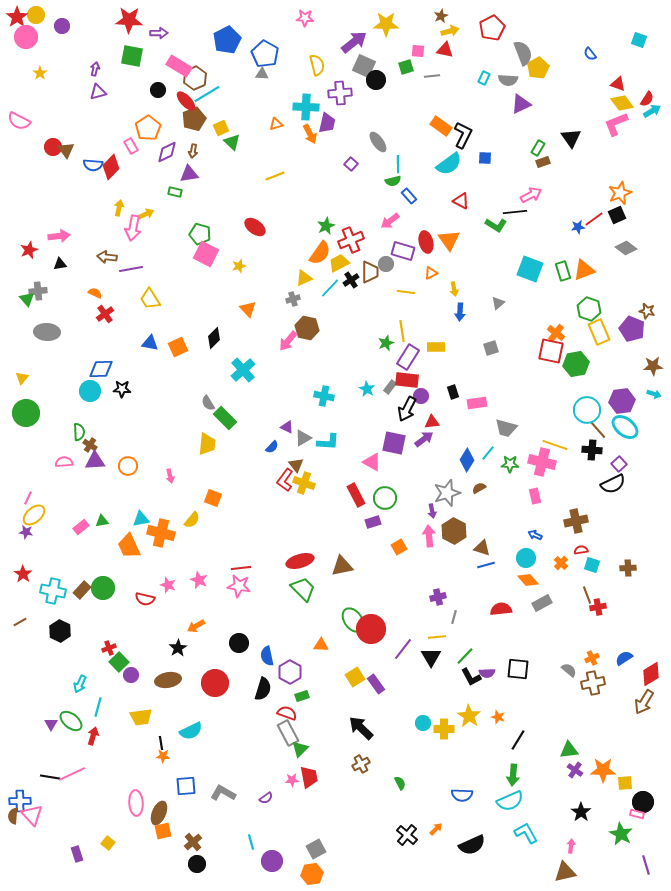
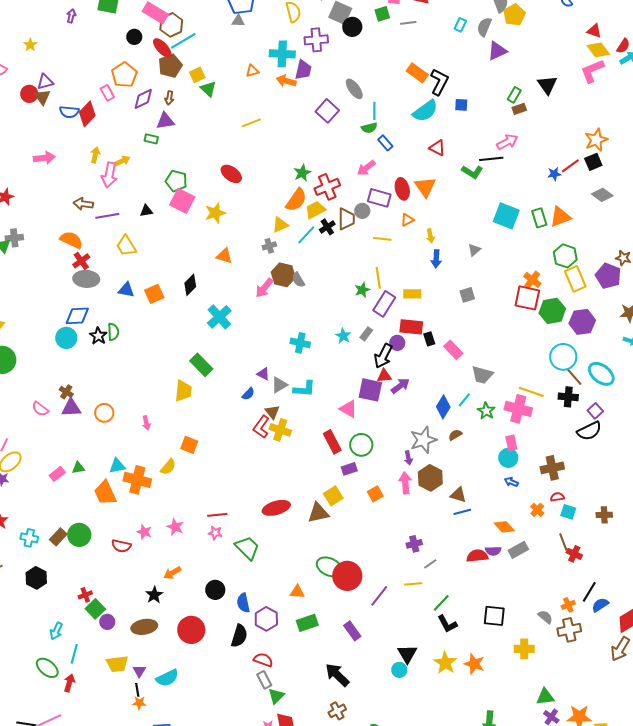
yellow star: (40, 73) -> (30, 45), moved
gray semicircle: (508, 80) -> (484, 27), turned 108
purple triangle: (98, 92) -> (45, 82), moved
orange arrow: (310, 134) -> (286, 81), turned 132
purple square: (351, 164) -> (327, 111), size x1.6
pink arrow: (59, 236) -> (44, 158), moved
black triangle: (60, 264) -> (146, 211), moved
yellow star: (239, 266) -> (215, 213), size x1.5
orange semicircle: (95, 293) -> (71, 240), size x1.6
orange triangle: (248, 309) -> (224, 256), turned -30
gray ellipse: (47, 332) -> (86, 279), moved
red rectangle: (407, 380) -> (411, 327), moved
black star: (122, 389) -> (98, 336), turned 30
purple hexagon: (622, 401) -> (582, 322), moved
gray semicircle: (208, 403) -> (298, 280), moved
pink rectangle: (477, 403) -> (453, 350), turned 54
red triangle: (432, 422) -> (384, 376), moved
green semicircle: (79, 432) -> (113, 332), moved
pink semicircle: (64, 462) -> (40, 409), turned -138
green star: (510, 464) -> (486, 411), turned 30
cyan circle: (526, 558) -> (508, 458), moved
pink star: (239, 586) -> (215, 533), size x0.6
green trapezoid: (303, 589) -> (247, 548), moved
cyan cross: (53, 591) -> (29, 538), size x0.7
red cross: (598, 607) -> (574, 554), turned 35
gray line: (454, 617) -> (430, 564), turned 40
green ellipse: (353, 620) -> (329, 567), turned -30
black triangle: (431, 657) -> (407, 654), moved
purple semicircle: (487, 673) -> (493, 551), moved
yellow square: (355, 677) -> (333, 496), moved
green rectangle: (302, 696) -> (307, 623), moved, size x1.5
orange star: (498, 717) -> (474, 664), size x1.5
purple triangle: (51, 724) -> (139, 671), moved
yellow cross: (444, 729) -> (524, 649), moved
gray rectangle: (288, 733) -> (264, 680), size x0.7
black line: (518, 740) -> (589, 592), moved

